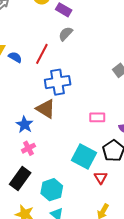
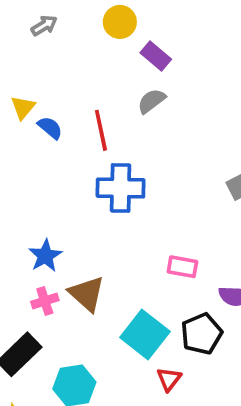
red line: (42, 54) -> (101, 130), turned -50
brown triangle: (46, 109) -> (87, 294), moved

